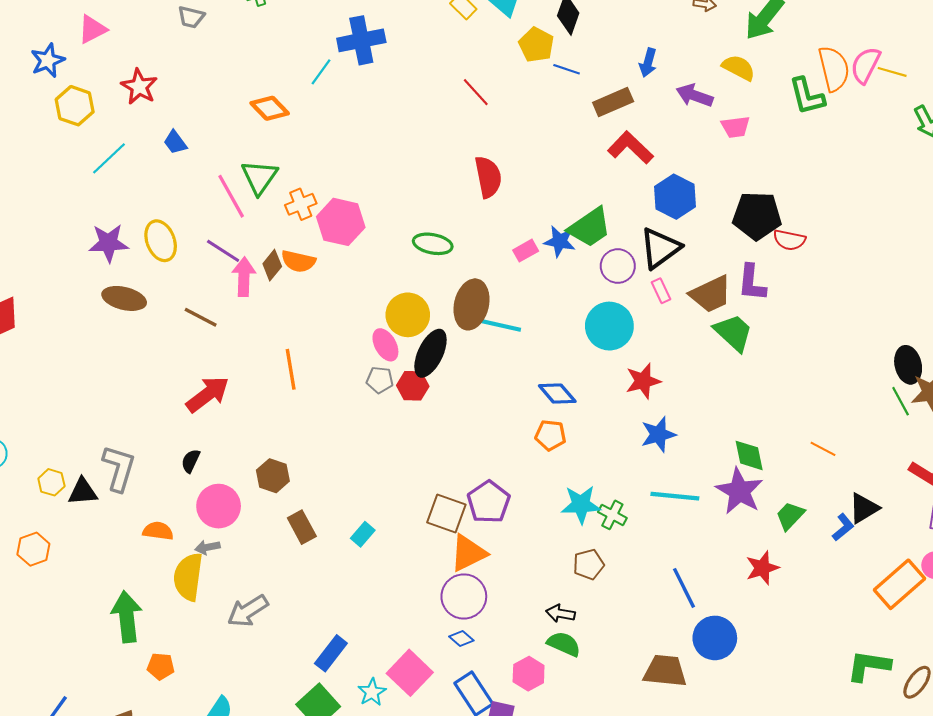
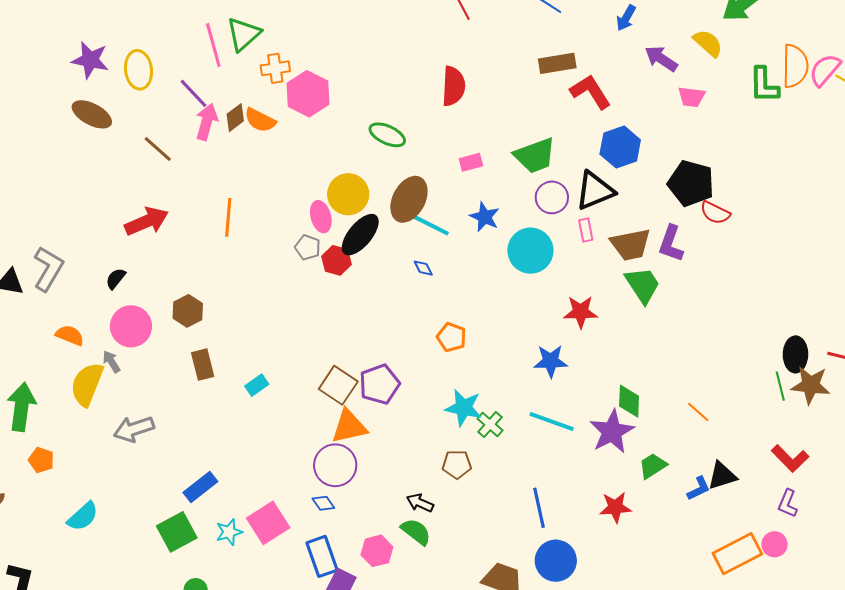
brown rectangle: (613, 102) -> (557, 63), moved
blue star: (560, 241) -> (485, 217), moved
red star: (643, 381) -> (581, 312), moved
blue diamond: (557, 394) -> (423, 268), moved, size x0.6
gray arrow: (207, 547) -> (111, 362), turned 55

